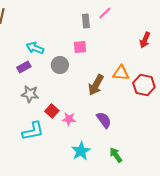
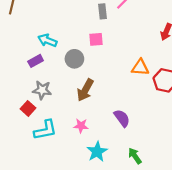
brown arrow: (96, 85) -> (85, 90), moved
red square: (52, 111) -> (28, 108), moved
pink star: (69, 119) -> (81, 126), moved

